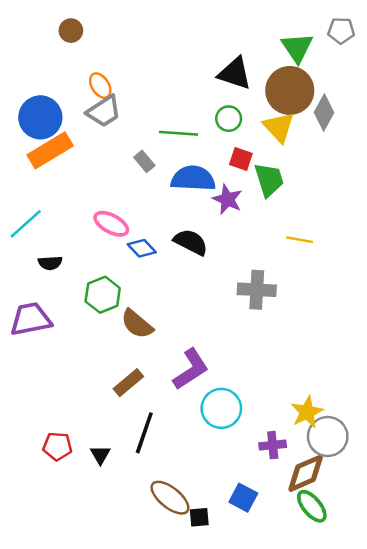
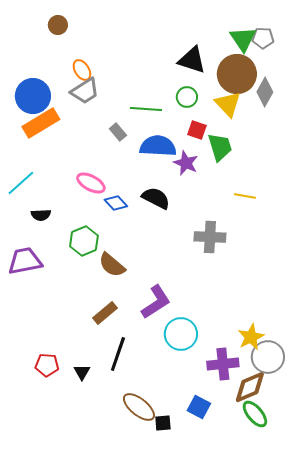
gray pentagon: (341, 31) -> (263, 38), moved
purple cross: (273, 445) -> (223, 364), size x1.4

